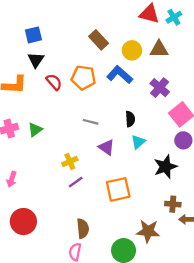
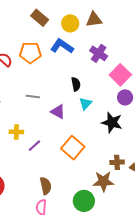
gray line: (91, 122) -> (33, 97), moved
yellow cross: (70, 162) -> (16, 132), moved, turned 32
black star: (165, 167) -> (112, 123), turned -30
orange square: (118, 189) -> (73, 148), turned -30
brown cross: (173, 204) -> (117, 162), moved

